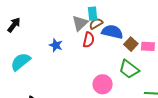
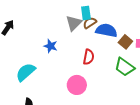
red semicircle: (89, 40) -> (89, 57), moved
cyan semicircle: (20, 62) -> (26, 72), moved
pink circle: (103, 84) -> (77, 85), moved

